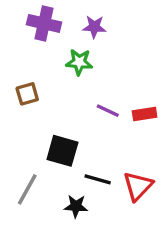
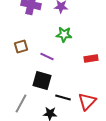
green star: (79, 62) -> (64, 34), moved
purple line: (108, 111) -> (47, 56), moved

